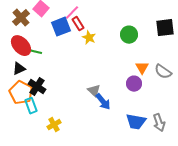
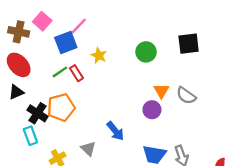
brown cross: (21, 18) -> (19, 32), turned -36
red rectangle: (78, 24) -> (76, 73), moved
green line: (35, 52) -> (60, 72), moved, turned -48
gray triangle: (94, 91) -> (88, 149), moved
orange pentagon: (21, 93) -> (61, 107), moved, turned 30

